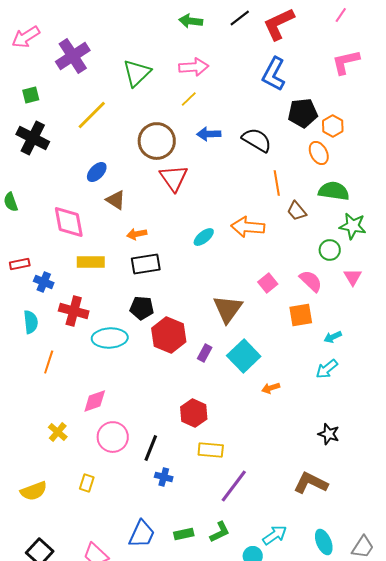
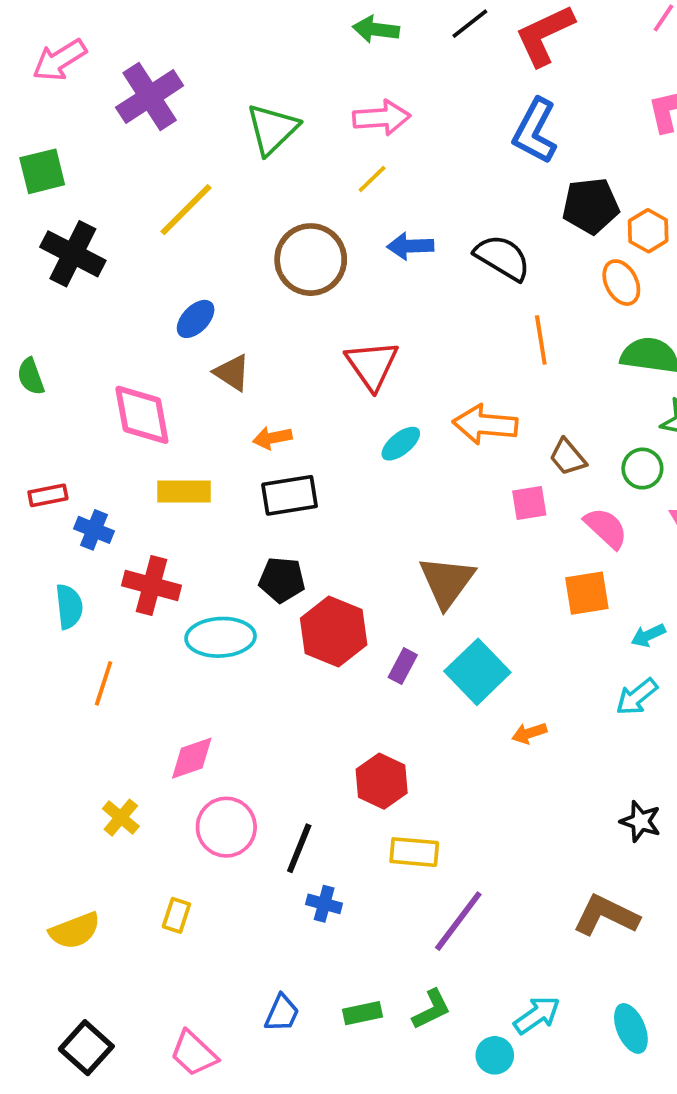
green square: (31, 95) -> (42, 171), moved, size x1.4
red triangle: (174, 178) -> (372, 365), moved
brown trapezoid: (297, 211) -> (568, 457), moved
pink square: (268, 283) -> (529, 503), moved, turned 30
blue trapezoid: (142, 534) -> (282, 1013), size x0.7

